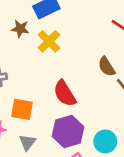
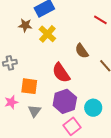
brown semicircle: (107, 67) -> (82, 51), moved

